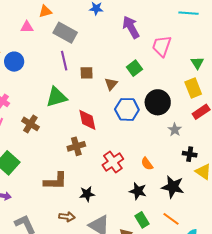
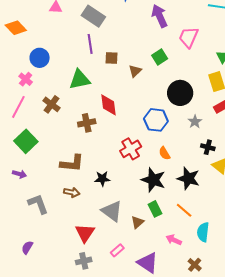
blue circle: (14, 62) -> (40, 58), moved
blue hexagon: (127, 109) -> (156, 120), moved
brown cross: (76, 146) -> (87, 123), moved
black star: (138, 191) -> (153, 180), size x1.4
brown arrow: (67, 217) -> (72, 192), moved

